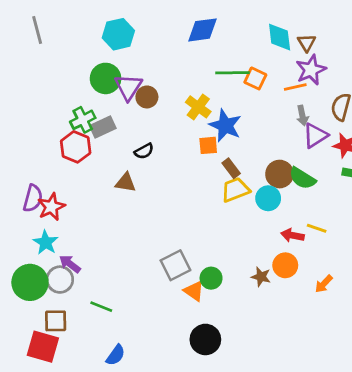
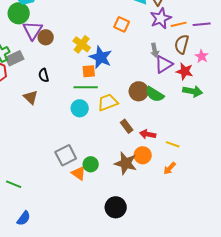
green line: (232, 73) -> (86, 87), moved
green circle: (106, 78) -> (19, 13), moved
orange line: (295, 87) -> (179, 24), moved
black semicircle: (144, 151) -> (44, 75), turned 104
brown rectangle: (231, 168) -> (127, 126), moved
brown triangle: (126, 183) -> (31, 97), turned 35
cyan circle: (268, 198) -> (80, 108), moved
yellow line: (317, 228) -> (173, 144), moved
brown star: (261, 277) -> (126, 163), size x1.6
black circle: (205, 339) -> (116, 207), moved

